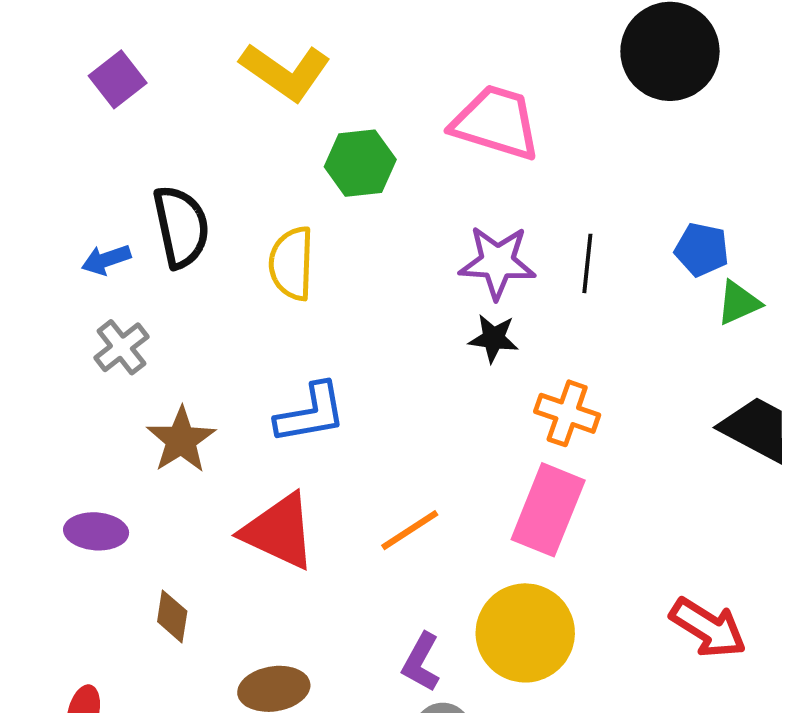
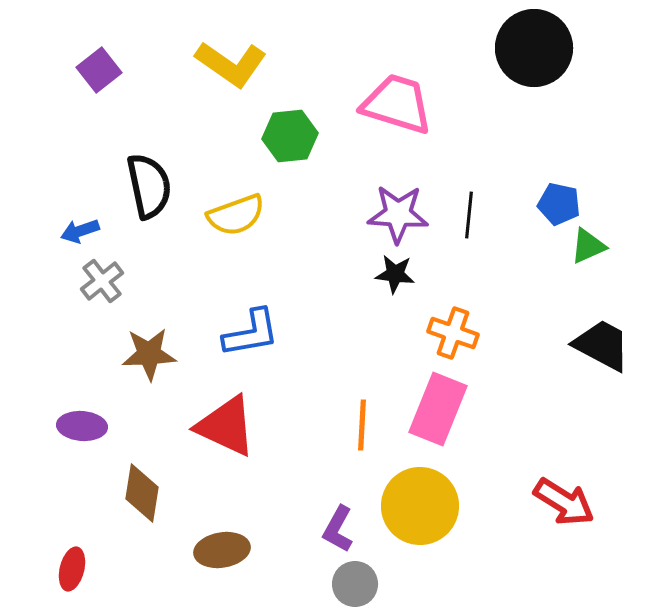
blue arrow: (106, 260) -> (80, 231), moved
yellow semicircle: (292, 263) -> (236, 215), turned -112
brown star: (181, 440) -> (149, 354), turned 30
orange line: (410, 530) -> (362, 425), moved, turned -54
brown diamond: (172, 616) -> (142, 493), size x1.4

